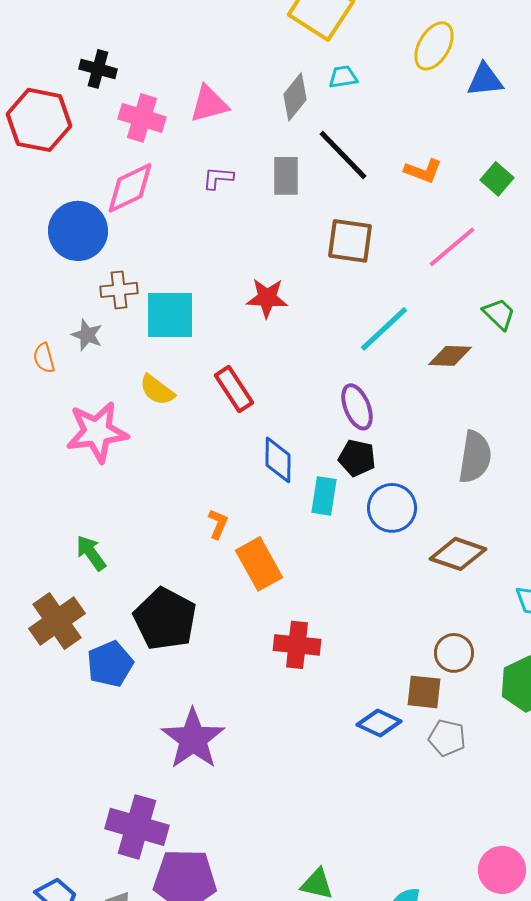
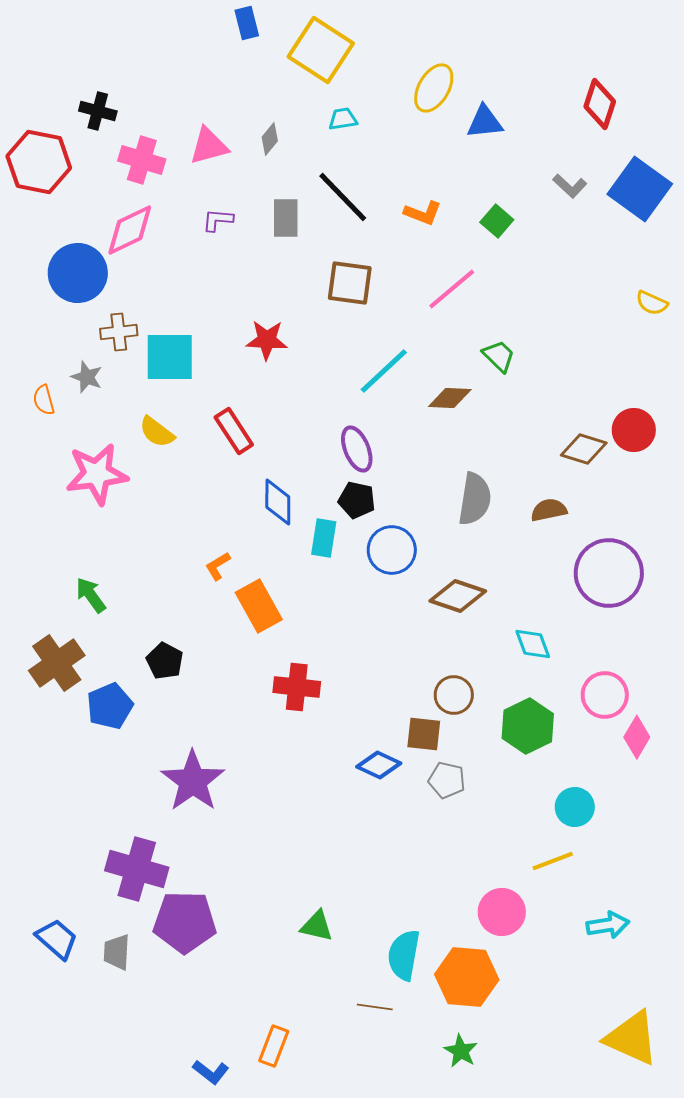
gray diamond: (295, 97) -> (270, 139), moved, size x0.7
orange L-shape: (218, 524) -> (218, 566), turned -144
black pentagon: (165, 619) -> (165, 661), size x0.6

